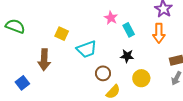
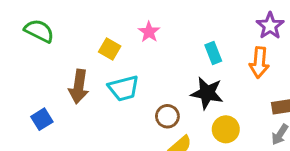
pink star: (111, 18) -> (149, 32), moved
cyan trapezoid: (87, 49) -> (124, 88), moved
black star: (127, 56) -> (207, 93), size x1.5

